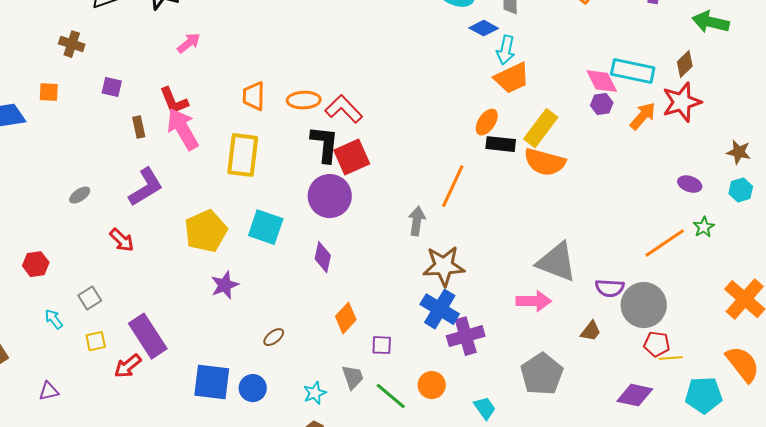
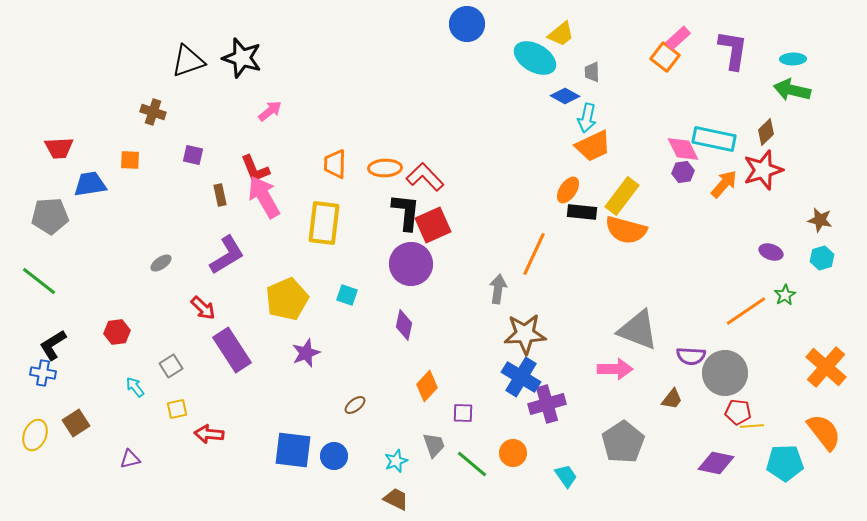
cyan square: (266, 227) -> (347, 295), size x0.6
purple rectangle: (148, 336) -> (232, 350), moved
red arrow: (128, 366) -> (209, 434), turned 44

